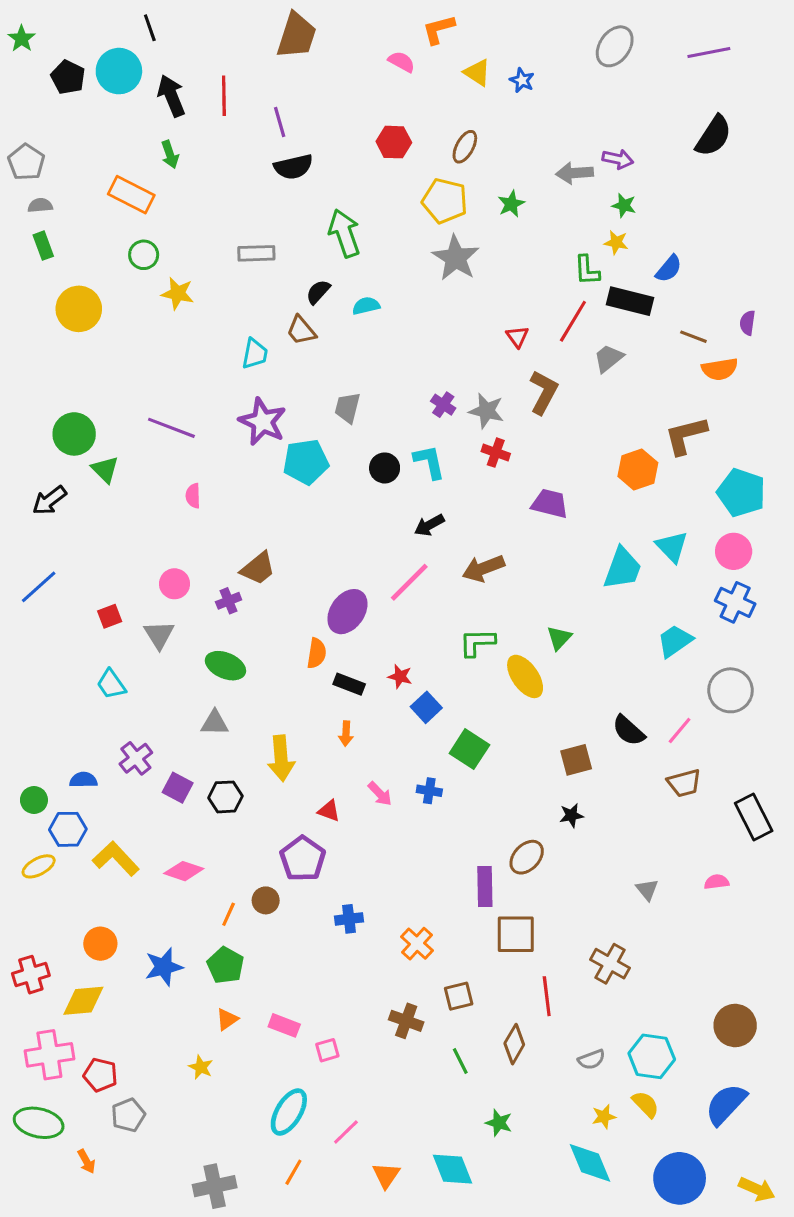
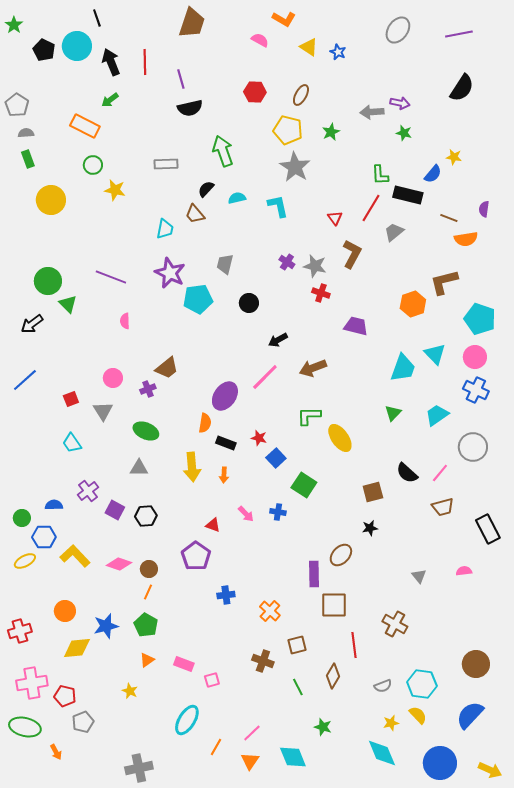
orange L-shape: (439, 29) -> (284, 19), turned -135
green arrow: (170, 154) -> (110, 100), turned 72
yellow star: (616, 242) -> (454, 157), moved
cyan L-shape: (429, 462) -> (278, 206), moved
green triangle: (559, 638) -> (393, 413), moved
yellow arrow: (281, 758) -> (192, 467), moved
brown circle: (266, 900) -> (149, 569), moved
yellow diamond: (83, 1001) -> (77, 648), moved
pink line: (346, 1132) -> (252, 733), moved
orange line: (293, 1172) -> (216, 747), moved

